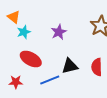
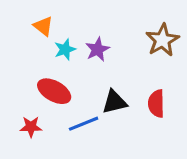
orange triangle: (14, 17) -> (43, 26), moved
cyan star: (24, 32) -> (65, 49), moved

